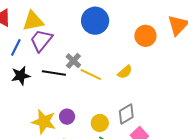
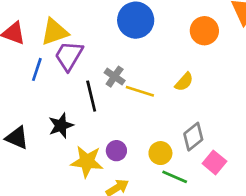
black line: (54, 73) -> (91, 96), turned 75
black star: (21, 76) -> (61, 126), moved

